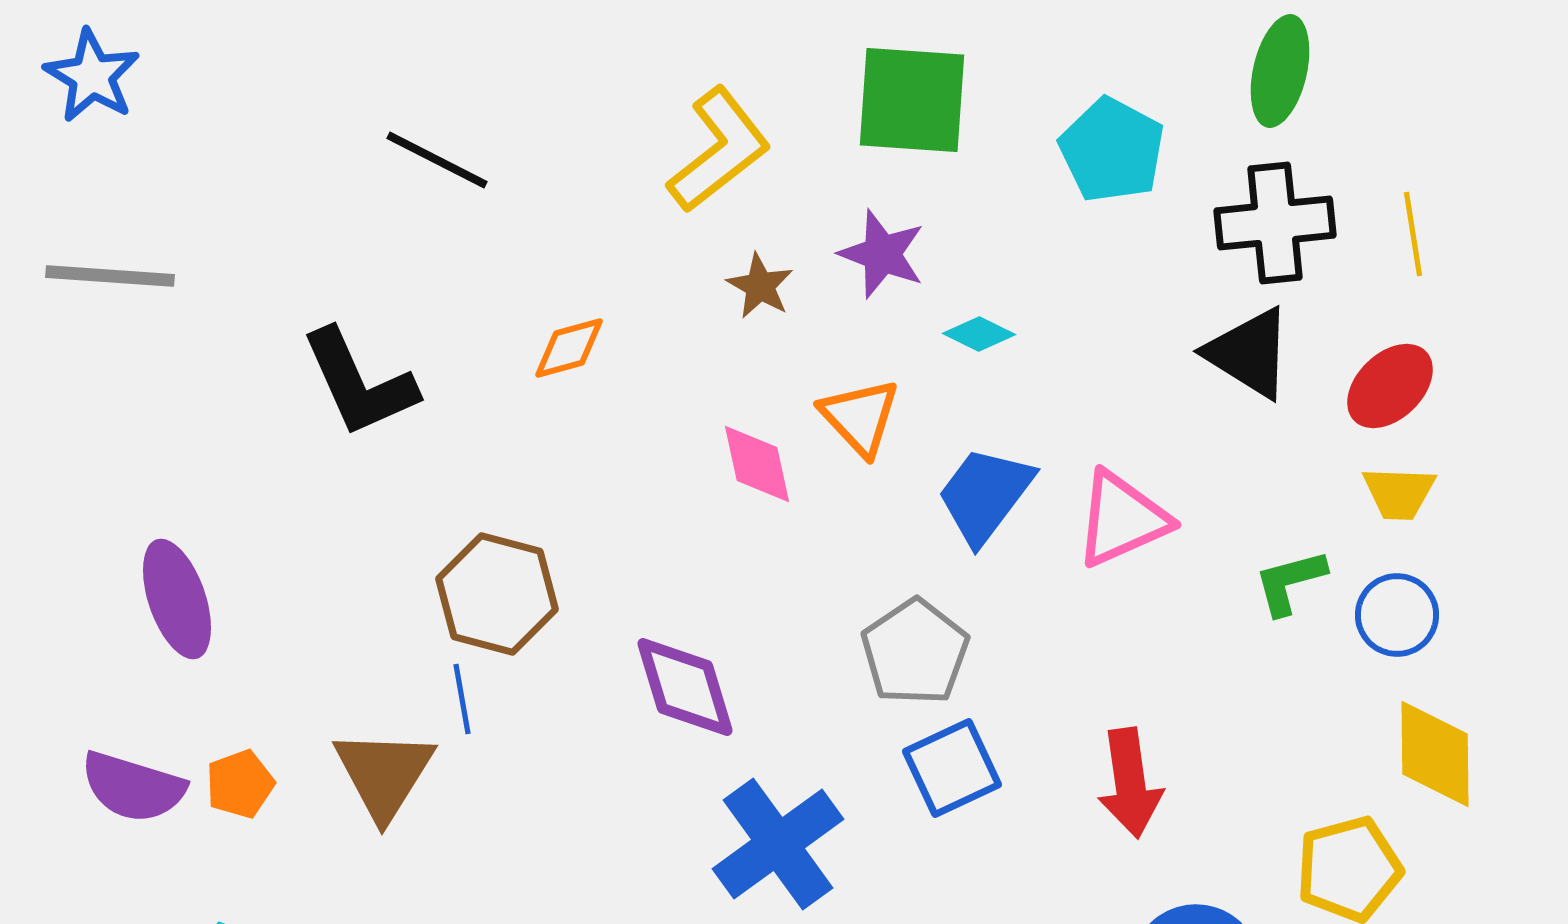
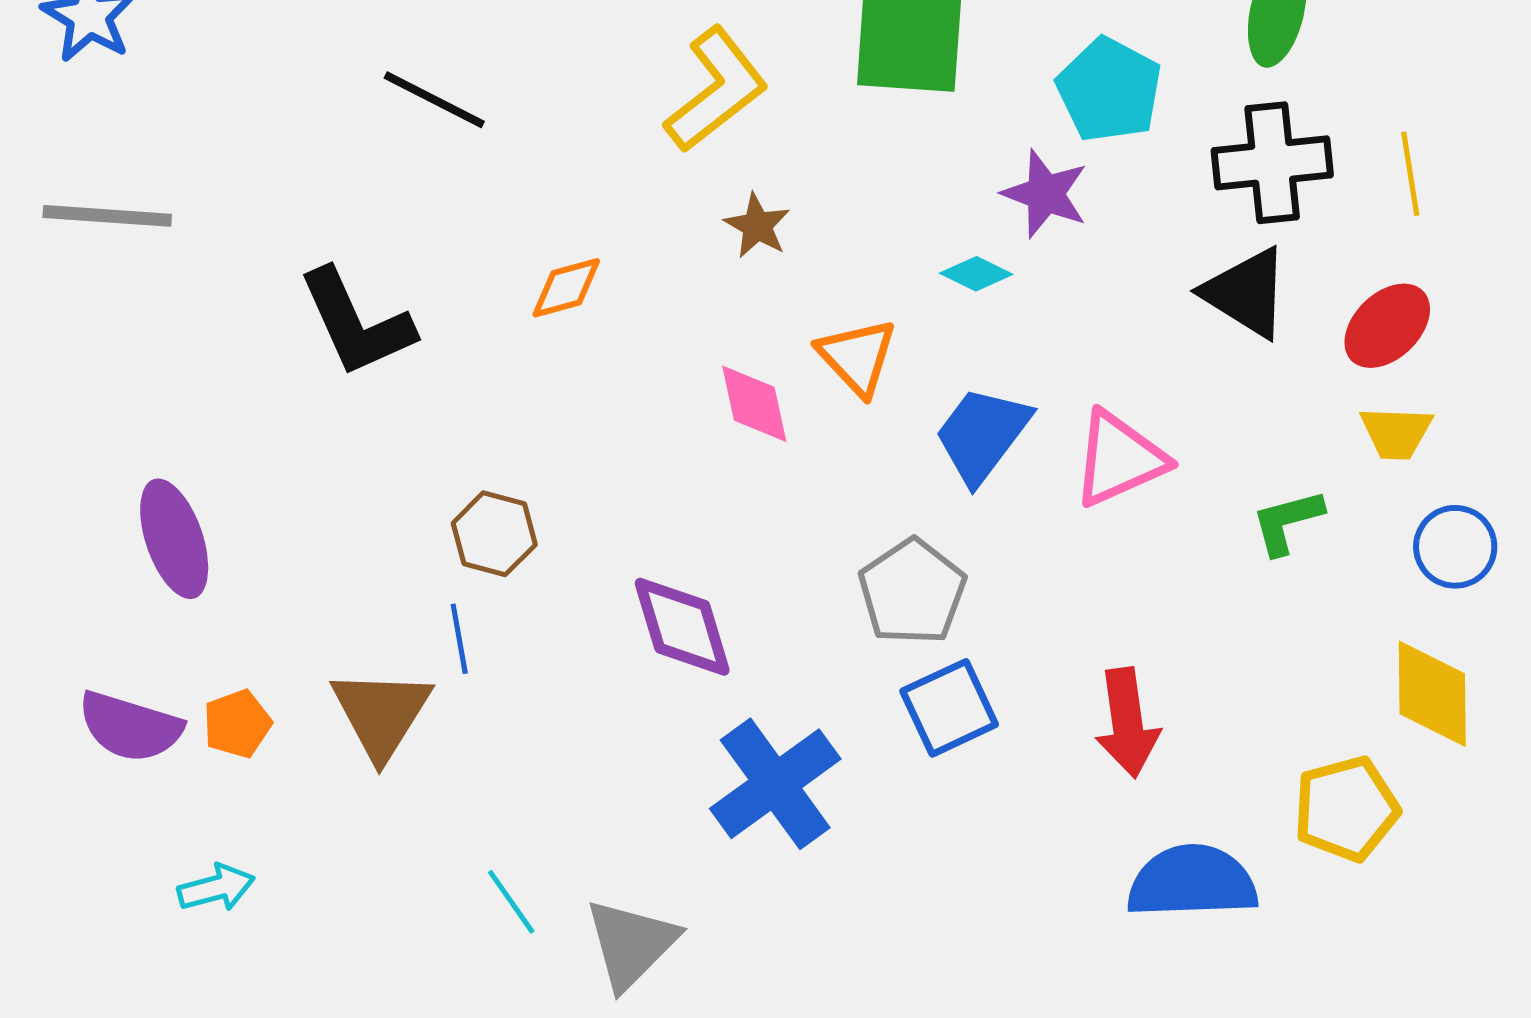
purple star: (882, 254) -> (1045, 194), moved
brown hexagon: (497, 594) -> (494, 534), size x0.7
blue circle: (1397, 615) -> (1455, 547), moved

